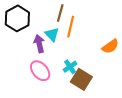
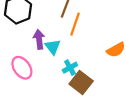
cyan triangle: (52, 34) -> (53, 47), moved
pink ellipse: (40, 71) -> (22, 68), moved

